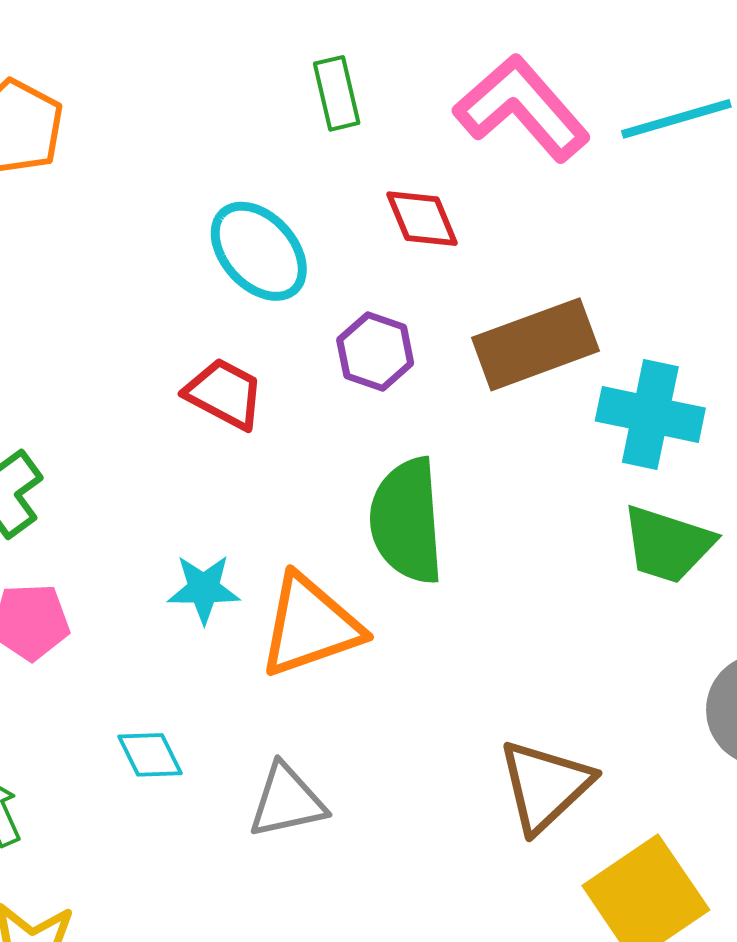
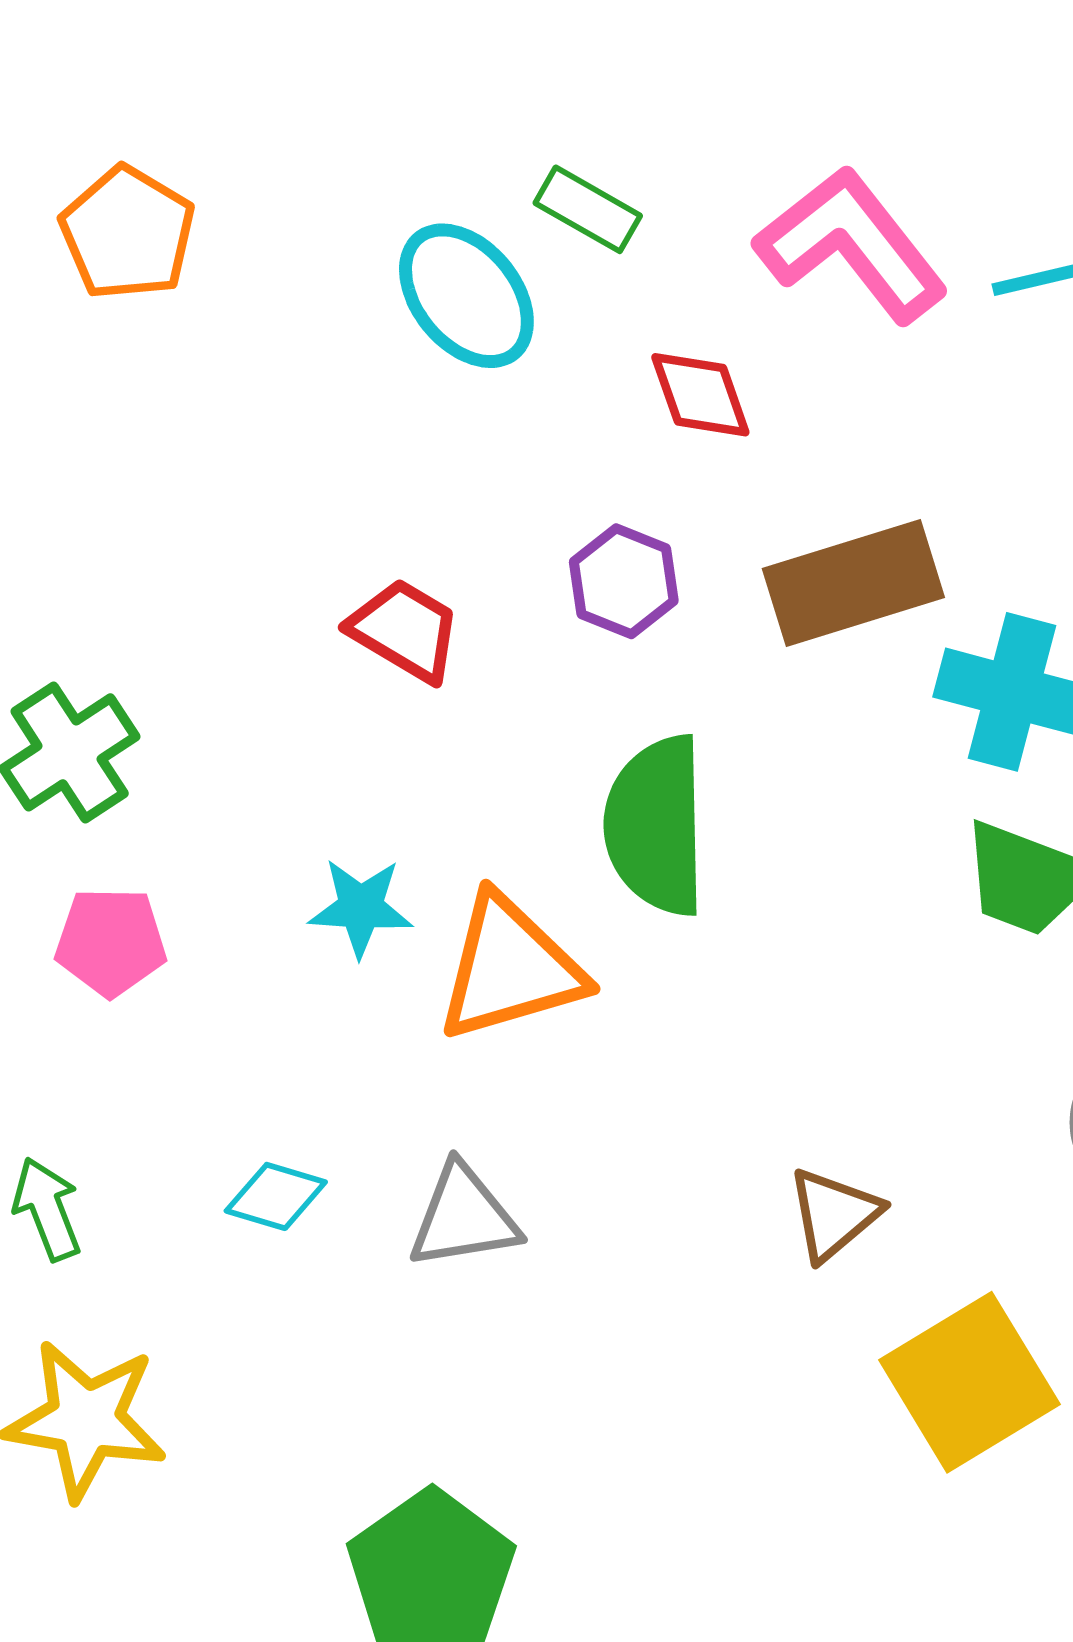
green rectangle: (337, 93) -> (588, 209), turned -50
cyan ellipse: (259, 251) -> (466, 296), moved
cyan diamond: (150, 755) -> (276, 1196), moved, turned -50
brown triangle: (545, 786) -> (834, 1214), size x0.7

